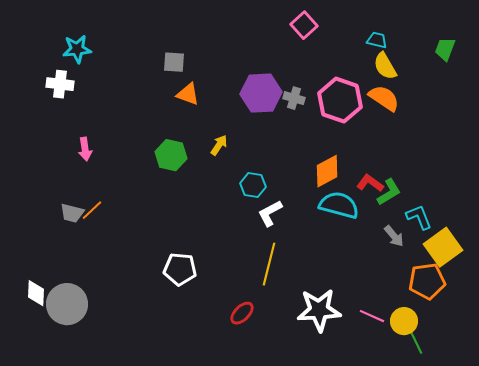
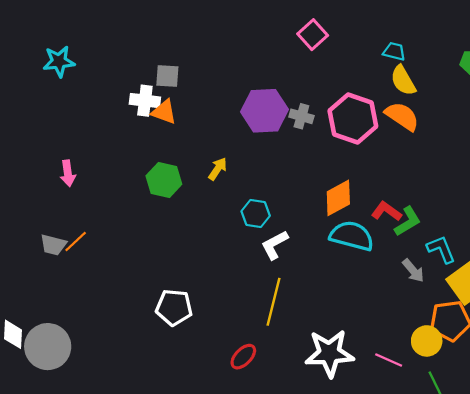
white cross: (60, 84) -> (145, 101), moved
orange triangle: (188, 94) -> (164, 112), moved
yellow circle: (404, 321) -> (427, 341), moved

